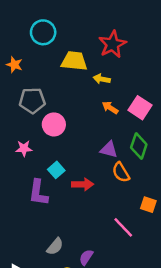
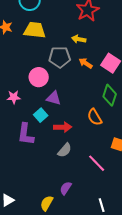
yellow trapezoid: (74, 61) -> (35, 30), moved
gray pentagon: (32, 101) -> (60, 57), moved
purple triangle: (109, 150) -> (54, 98), moved
gray semicircle: (55, 247) -> (65, 150), moved

